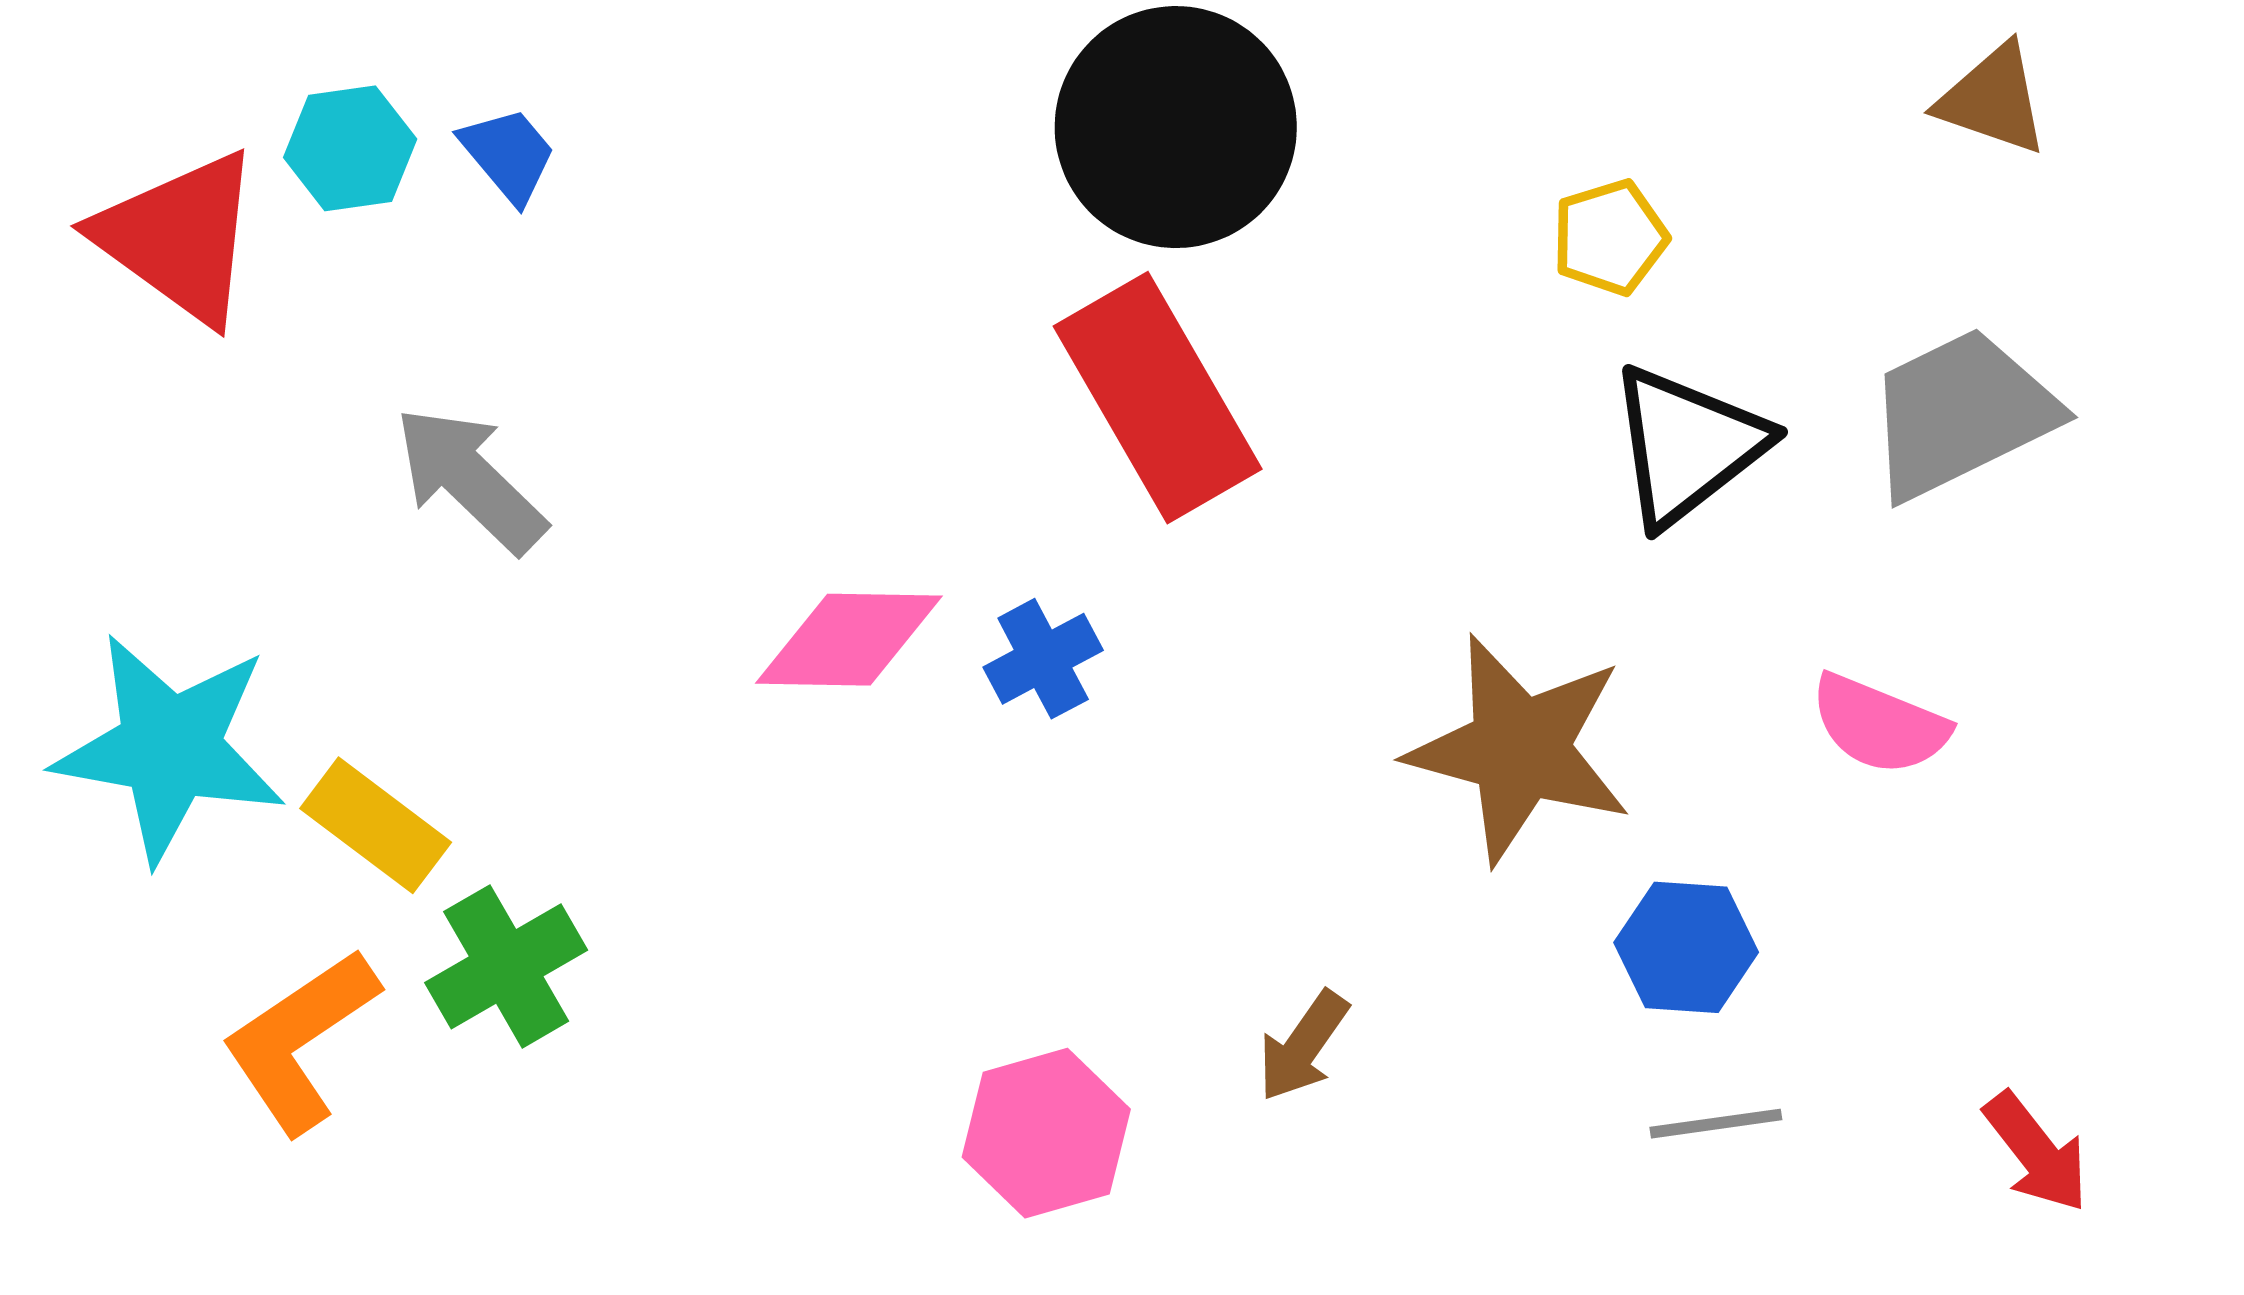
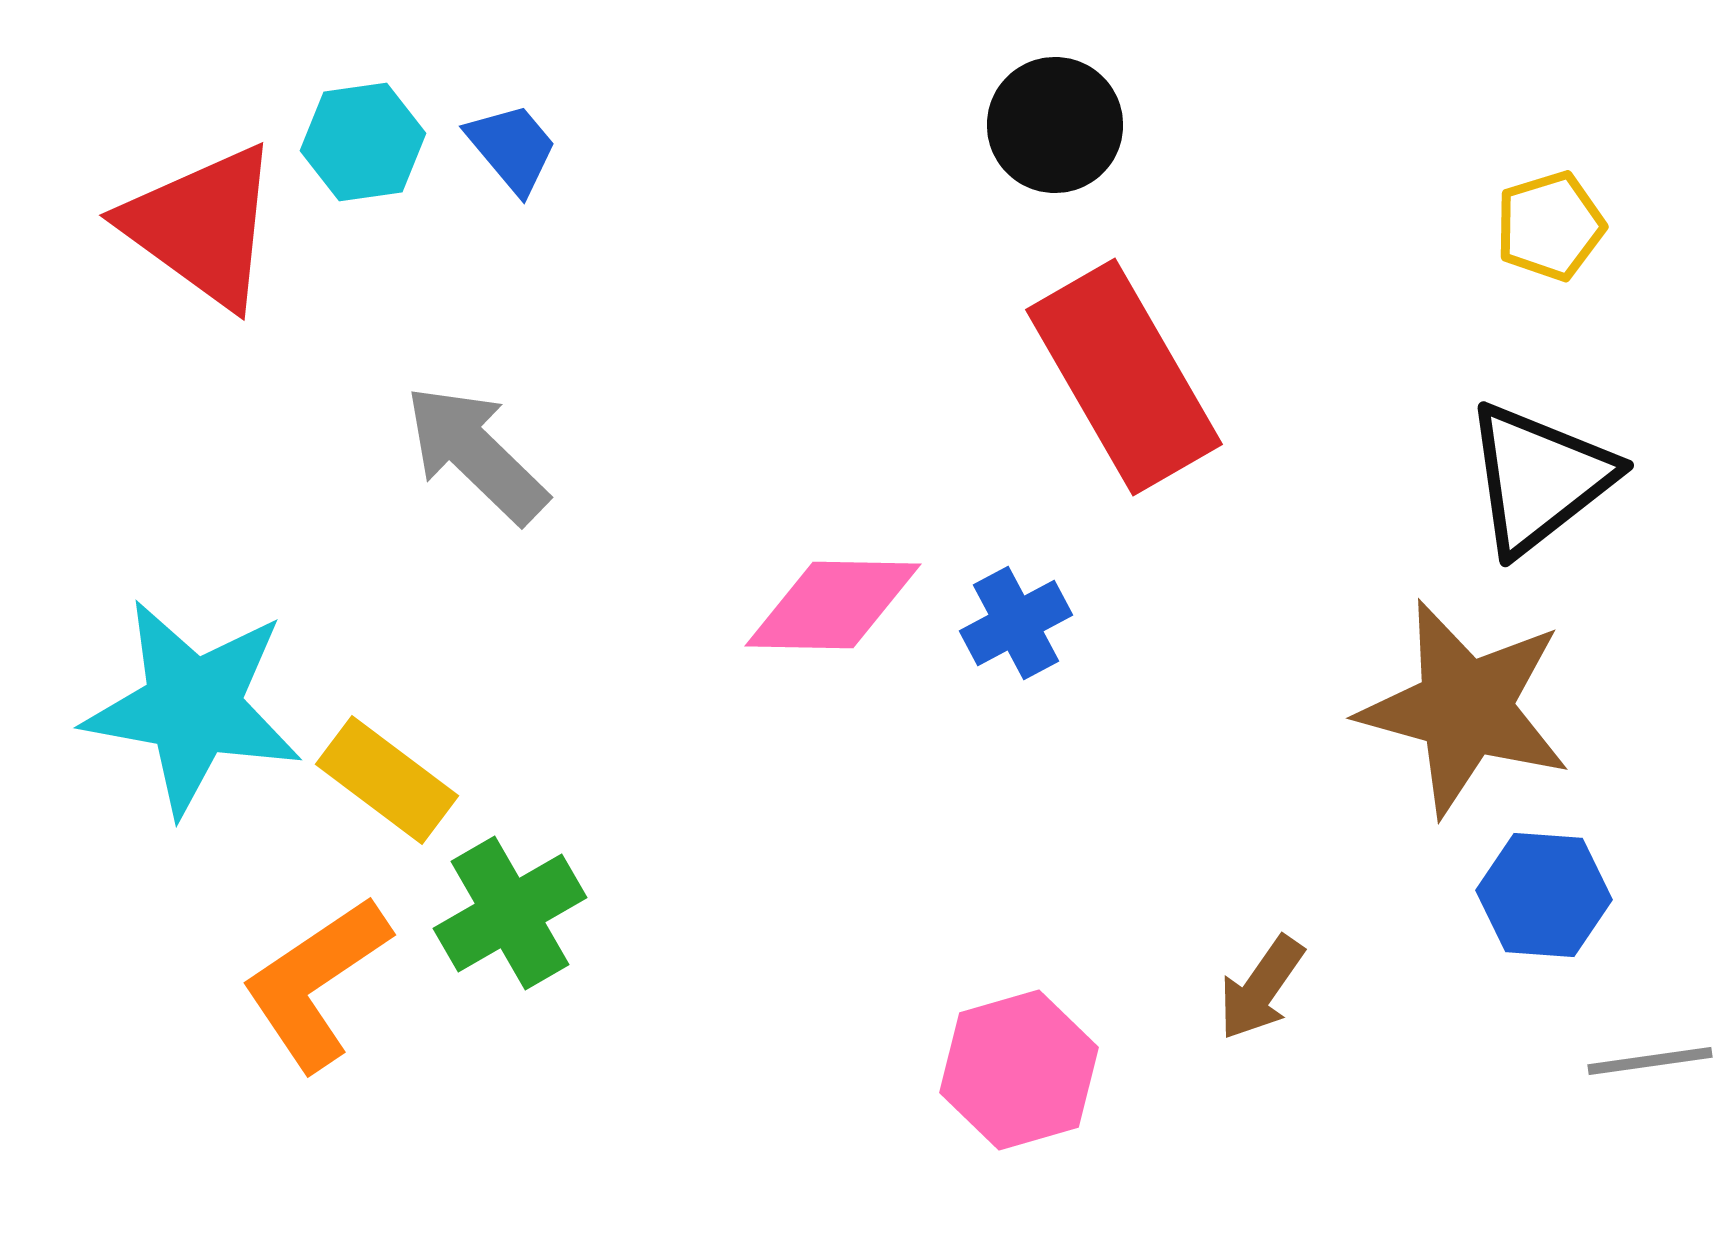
black circle: (1176, 127) -> (1055, 125), moved, size x0.6
black triangle: (1687, 445) -> (1539, 478), moved
blue hexagon: (1686, 947) -> (1544, 895), moved

